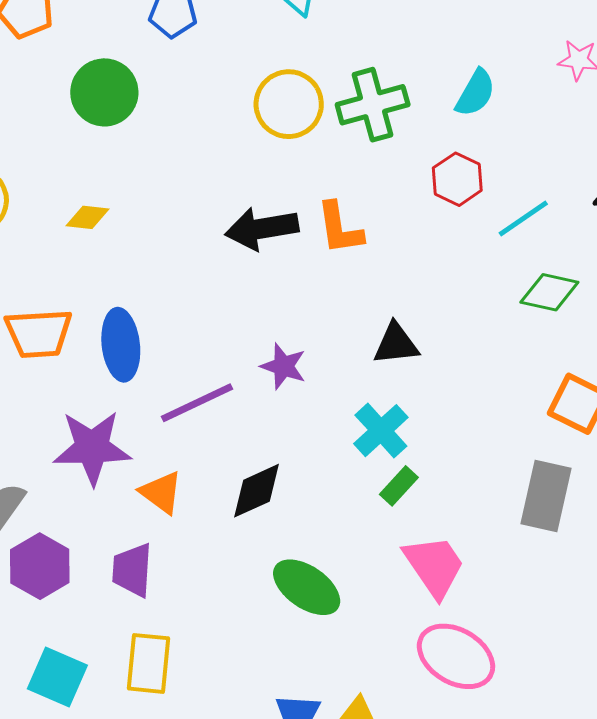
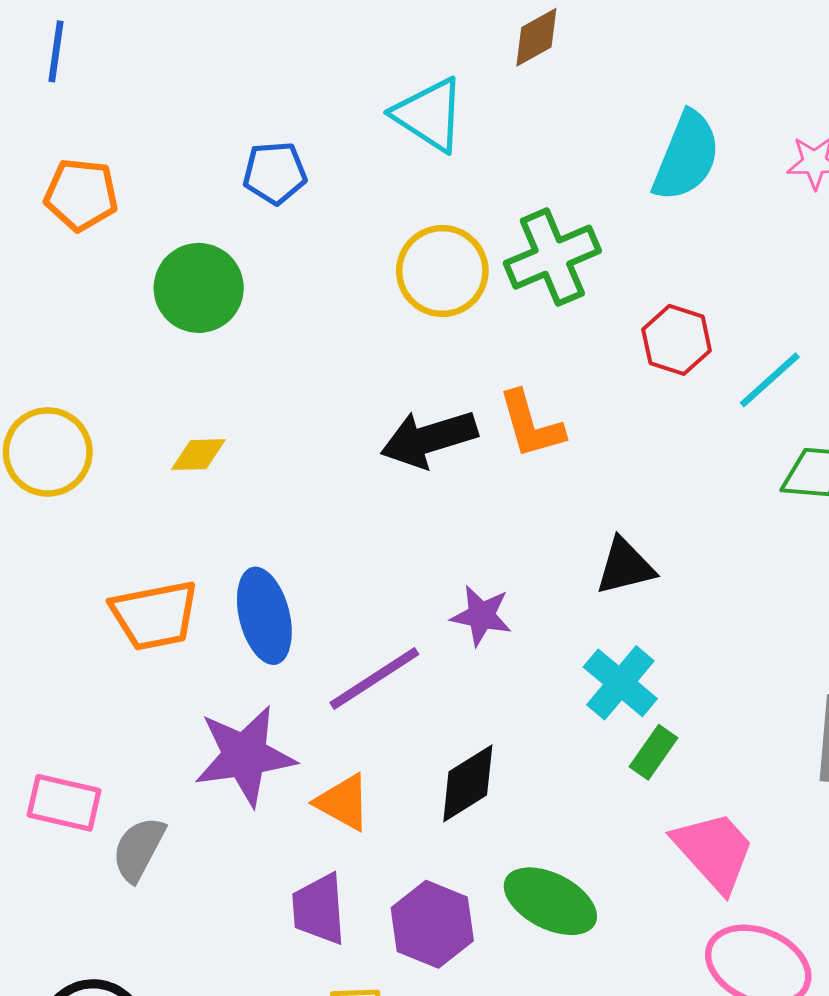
cyan semicircle: (475, 93) -> (686, 156), moved, size x1.4
purple hexagon: (40, 566) -> (432, 924), moved

